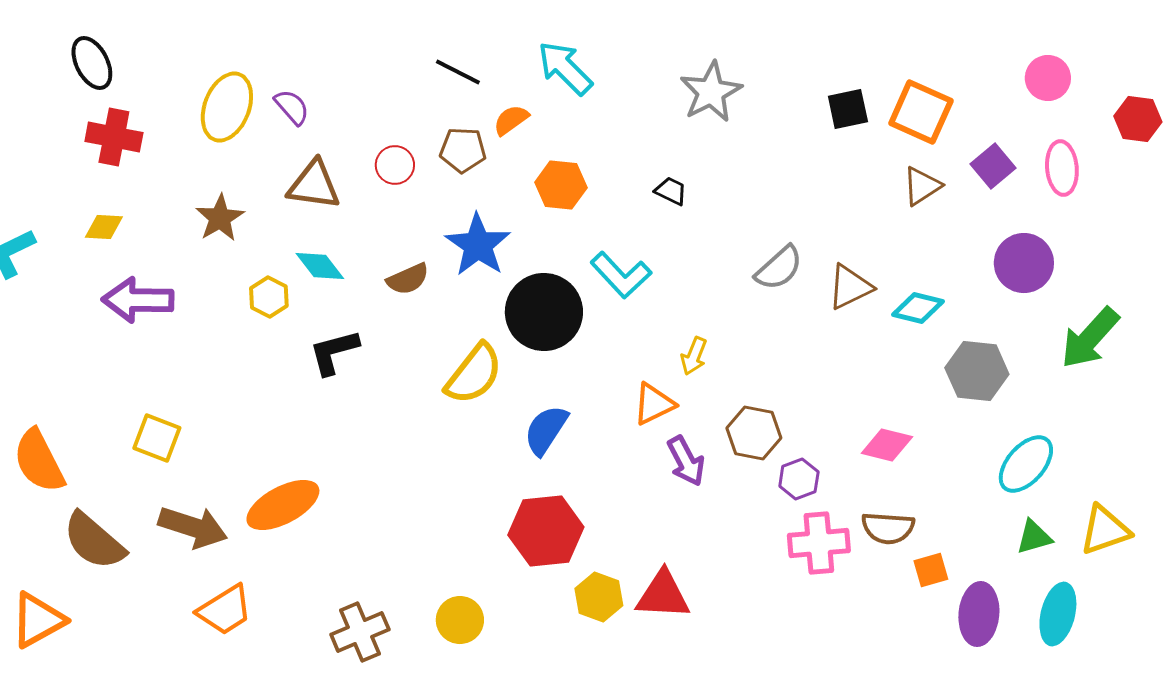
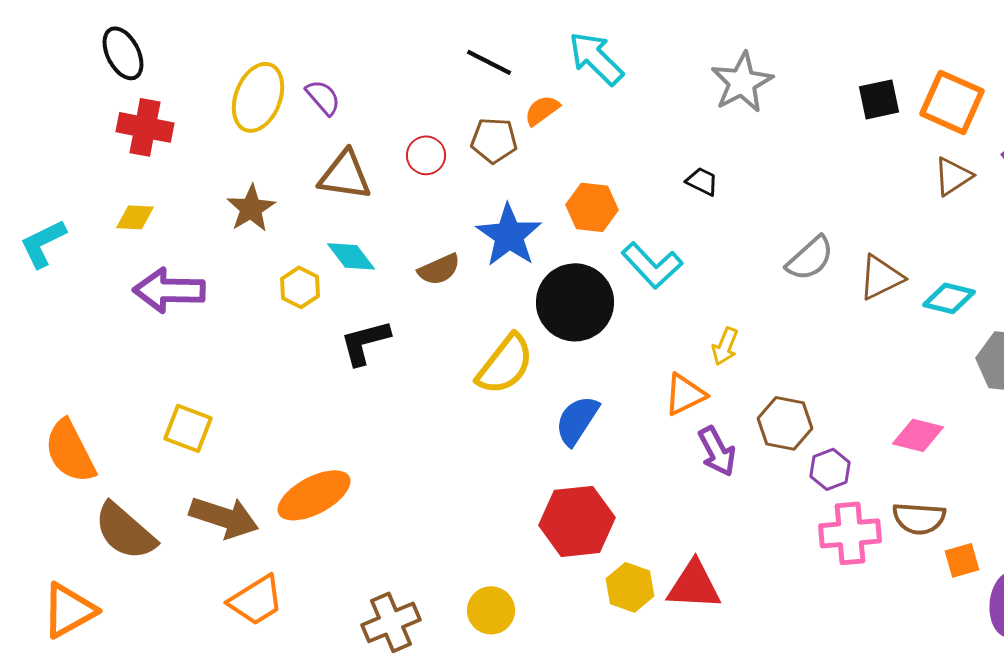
orange hexagon: (561, 185) -> (592, 207), moved

